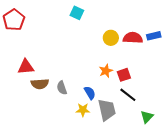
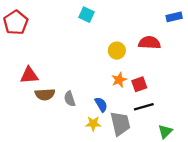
blue rectangle: (154, 36) -> (174, 17), moved
yellow circle: (111, 38) -> (117, 51), moved
black line: (128, 95) -> (144, 107), turned -54

